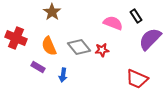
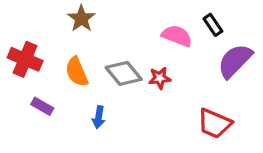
purple rectangle: (38, 67) -> (42, 106), moved

